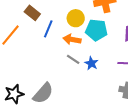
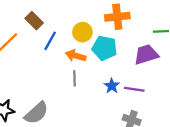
gray line: (73, 59) -> (74, 78), turned 48
blue star: (91, 63) -> (112, 86), moved

